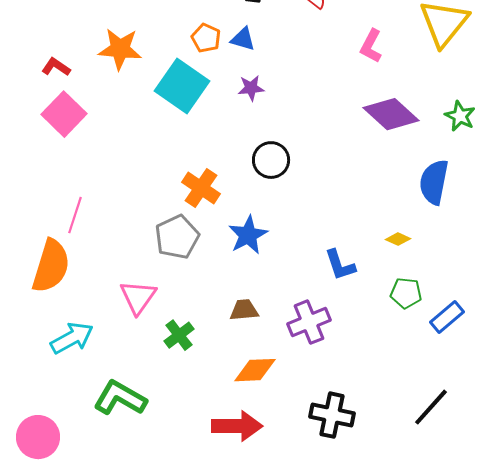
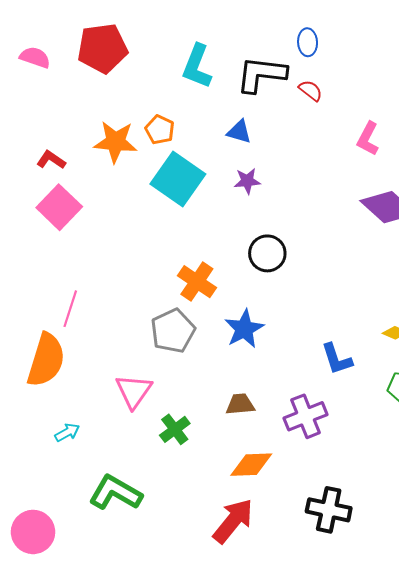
orange pentagon: (206, 38) -> (160, 130), moved
cyan arrow: (72, 338) -> (67, 432), size x0.6
red arrow: (237, 426) -> (233, 521), turned -51

